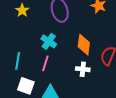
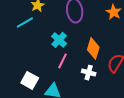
cyan line: (18, 61) -> (25, 23), moved, turned 42
pink line: (45, 63) -> (62, 61), moved

